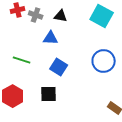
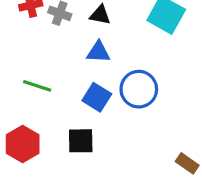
blue triangle: (51, 38) -> (98, 52), moved
blue circle: (104, 61) -> (139, 89), moved

